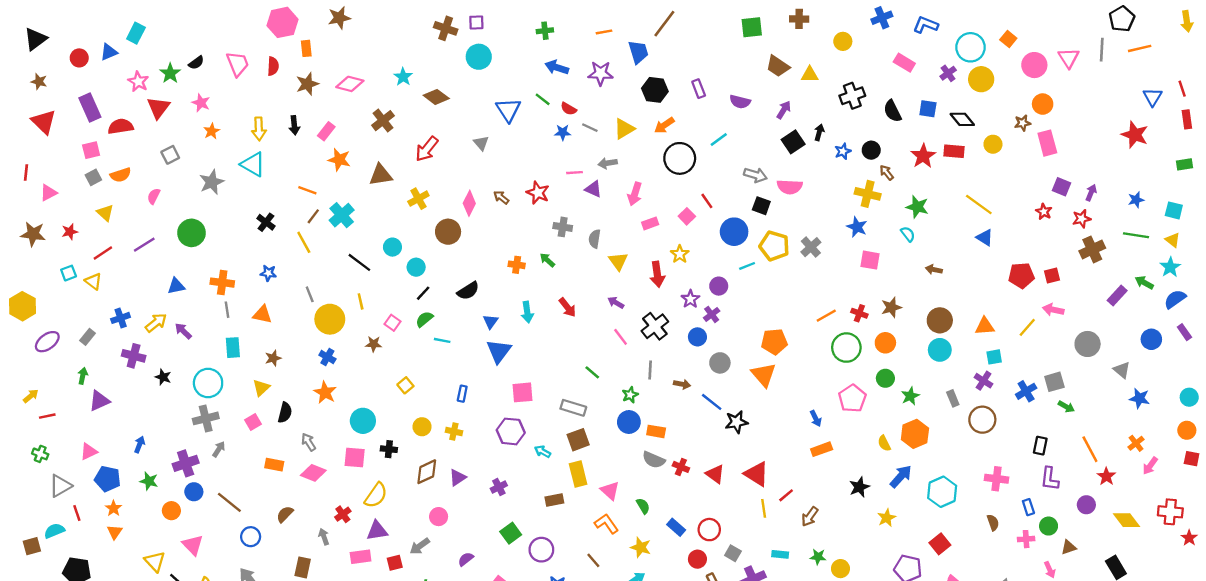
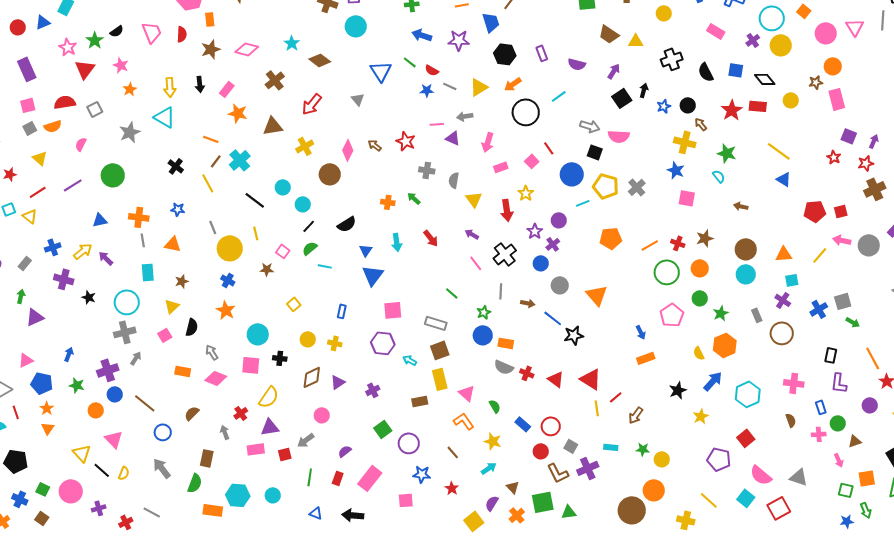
red semicircle: (121, 126) -> (65, 102), moved
orange pentagon: (774, 342) -> (611, 238), moved
gray circle: (1088, 344) -> (869, 245), moved

